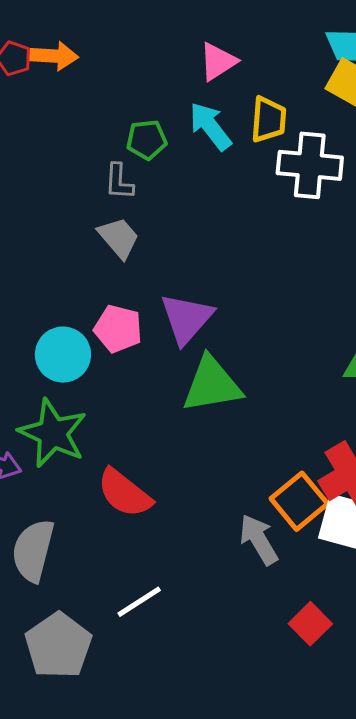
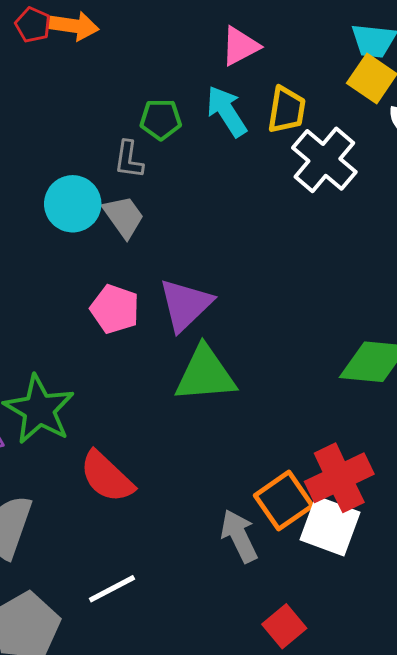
white cross: (310, 165) -> (324, 160), turned 30
cyan circle: (63, 355) -> (73, 204), moved

